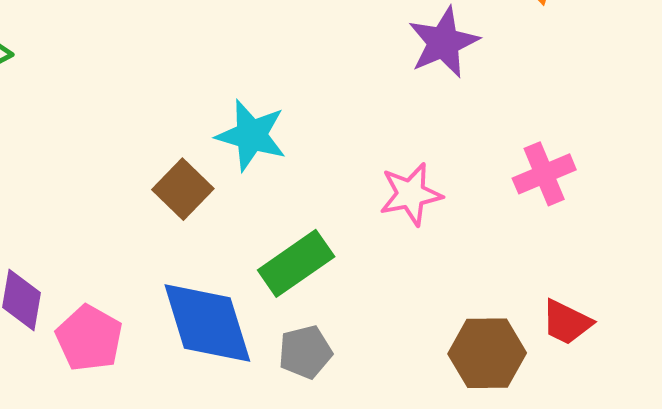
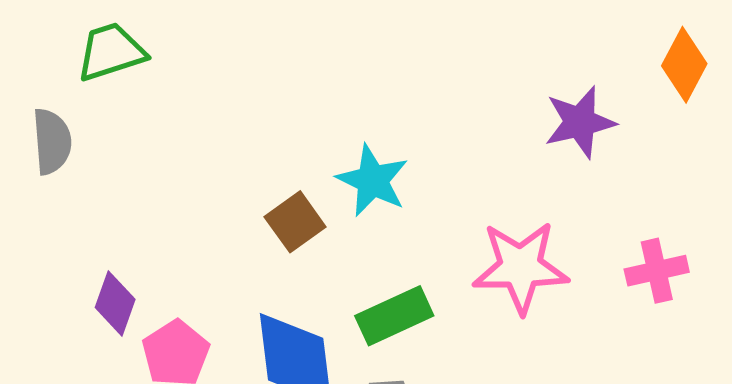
pink star: (411, 194) -> (521, 267), size x1.5

